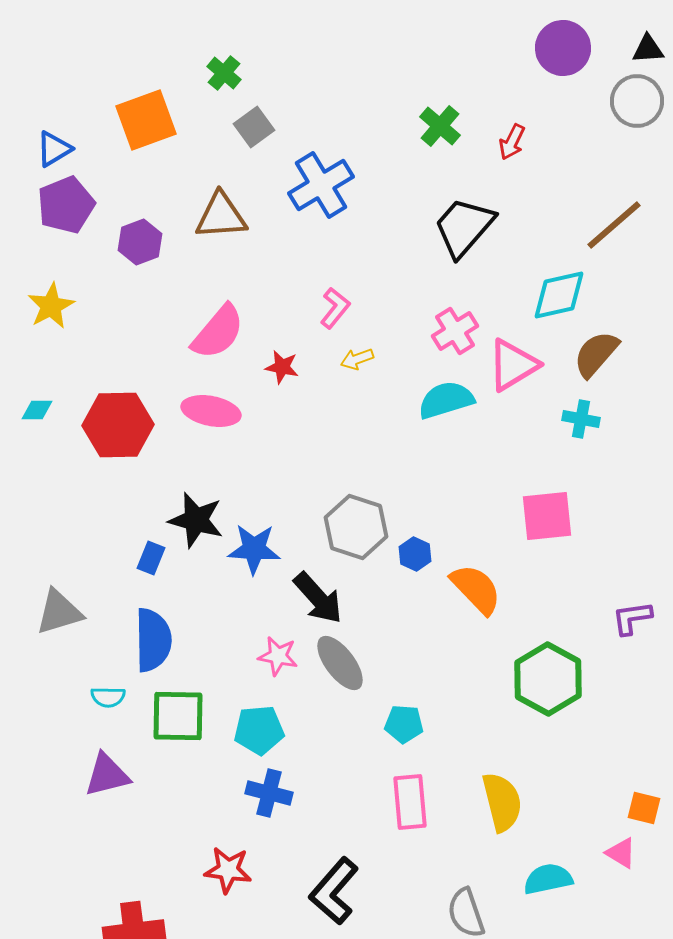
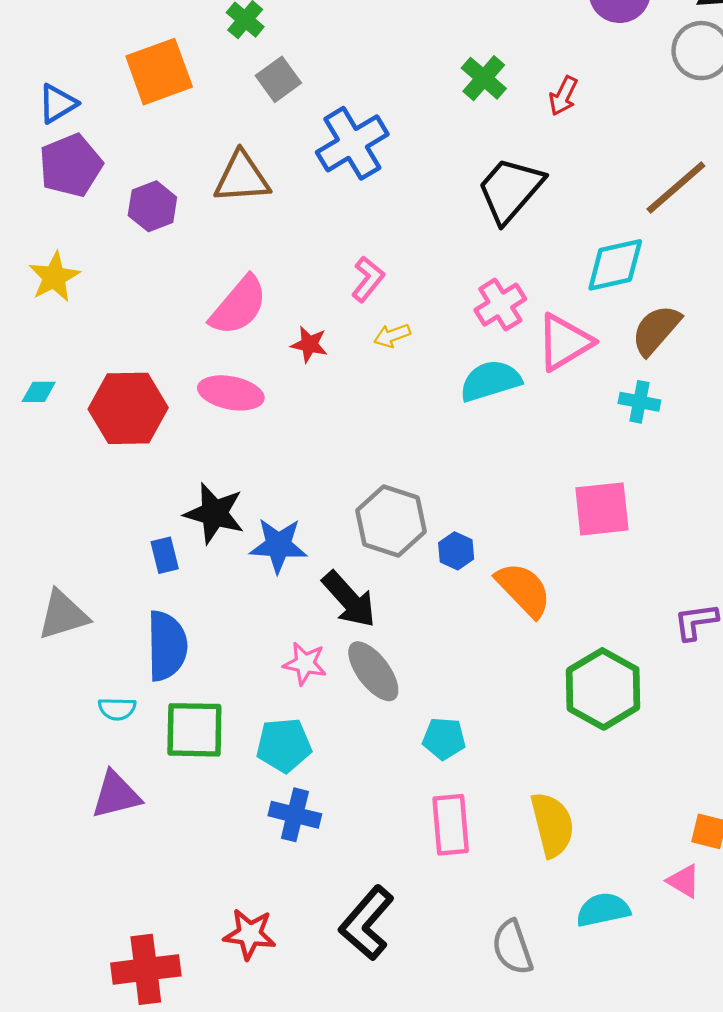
blue rectangle: (151, 558) -> (165, 555), turned -36
red star: (228, 870) -> (250, 934), moved

